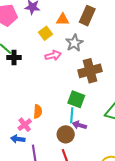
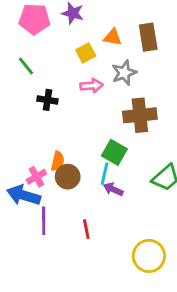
brown rectangle: (87, 16) -> (148, 37), turned -42
black cross: (14, 58) -> (47, 100), moved
brown circle: (66, 134) -> (68, 177), moved
blue arrow: (18, 139) -> (24, 195), size x1.6

